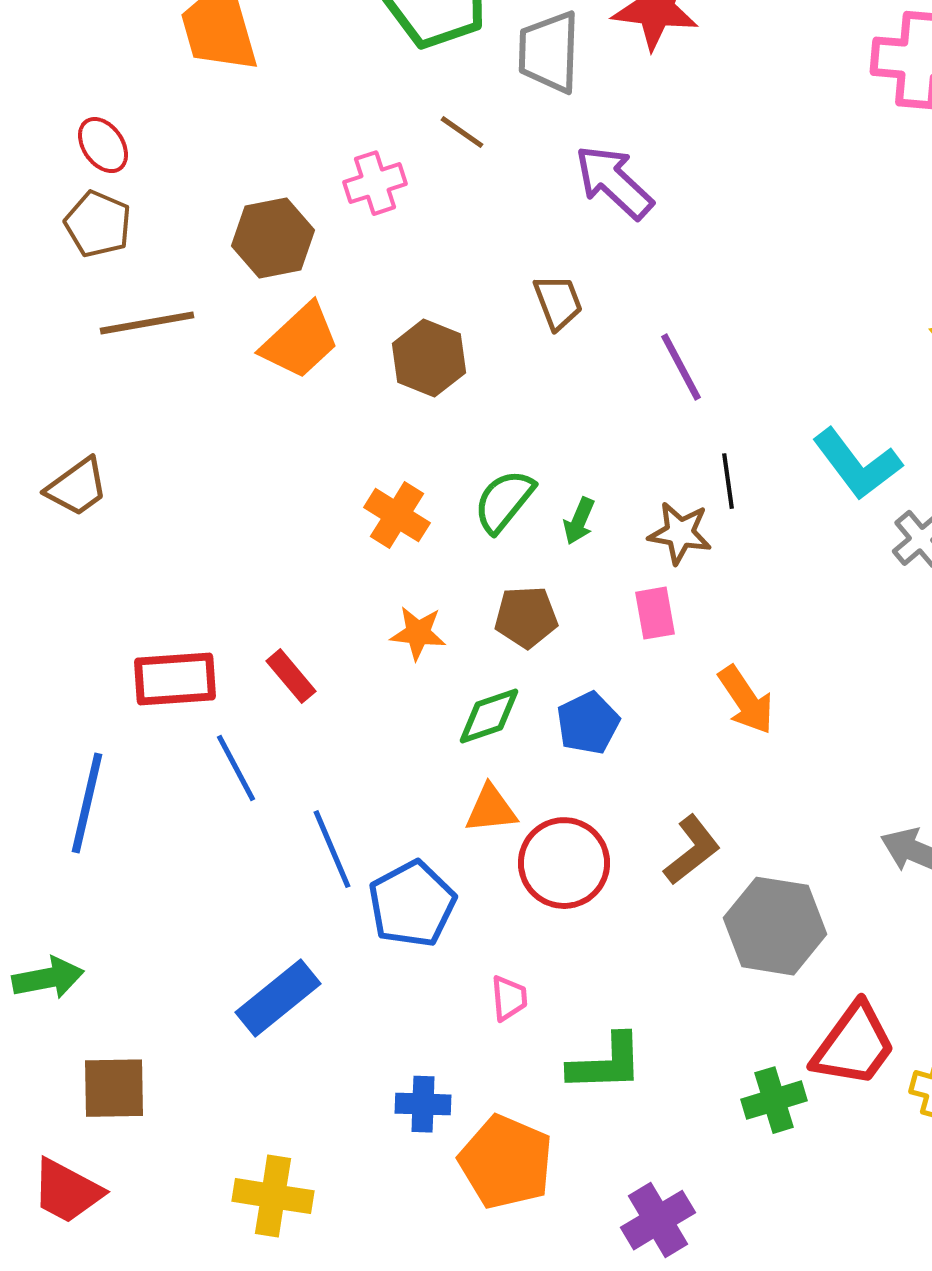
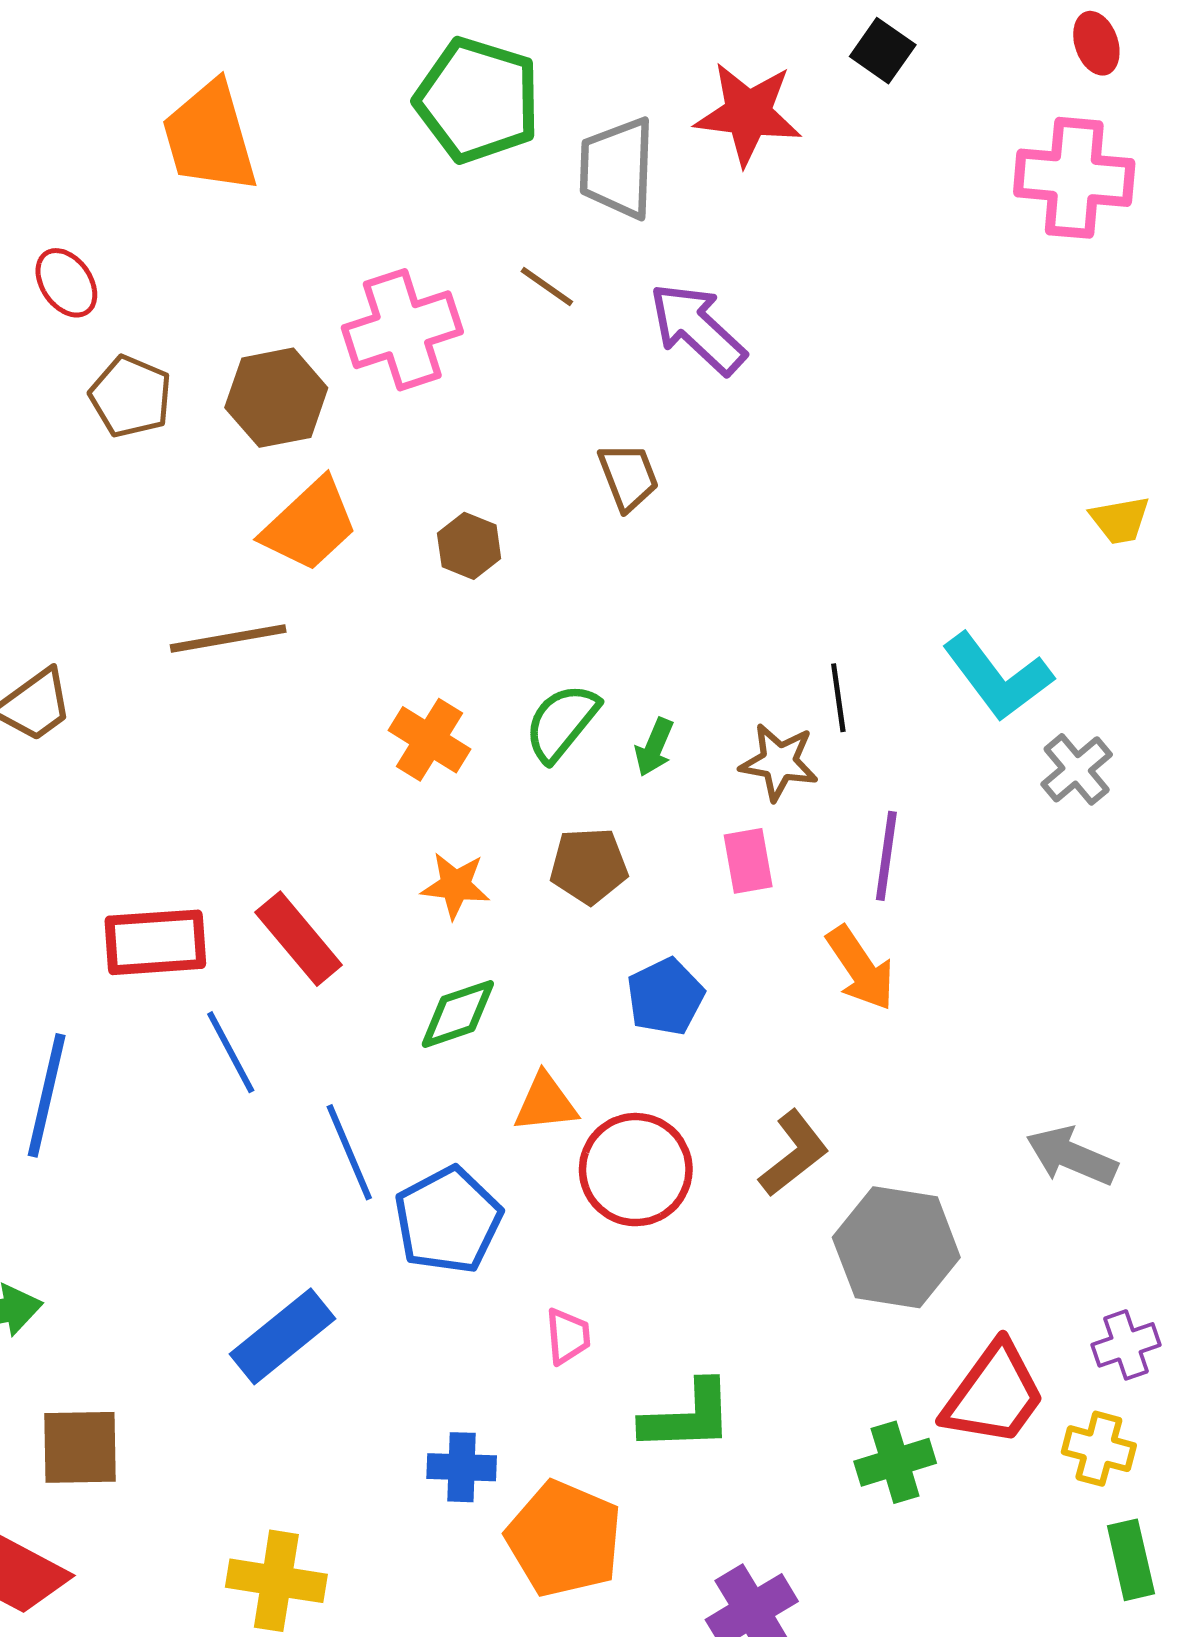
brown line: (462, 132) -> (547, 287), moved
pink cross: (375, 183) -> (402, 330), size x1.5
brown pentagon: (98, 224) -> (131, 396), moved
brown line: (147, 323) -> (228, 638), moved
brown hexagon: (429, 358) -> (469, 546), size x0.7
purple line: (681, 367) -> (886, 856), moved, turned 36
red rectangle: (291, 676) -> (299, 939), size x1.4
green diamond: (489, 716) -> (458, 1014), moved

